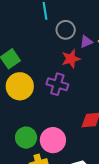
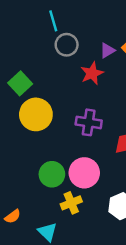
gray circle: (66, 30) -> (67, 45), moved
purple cross: (57, 84) -> (89, 122), moved

